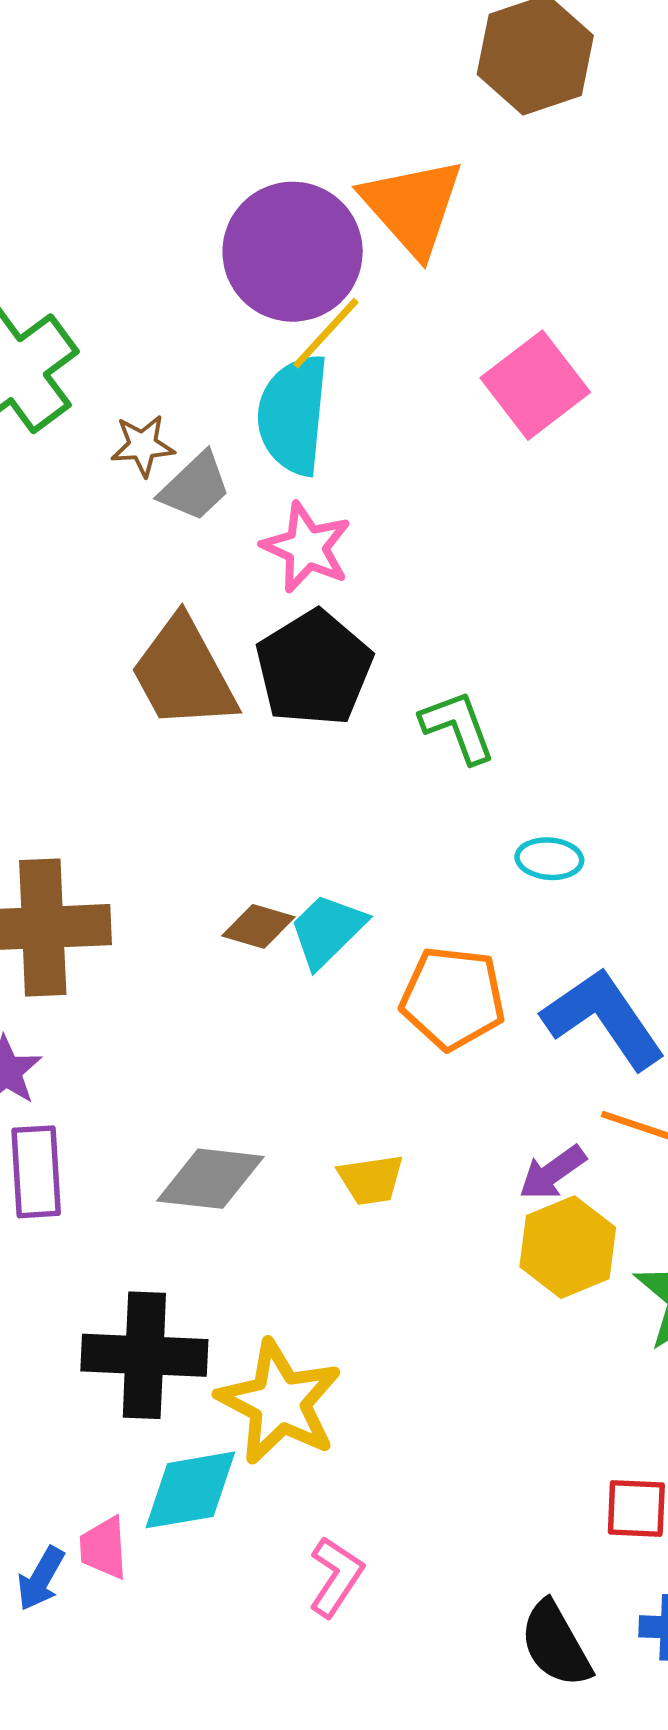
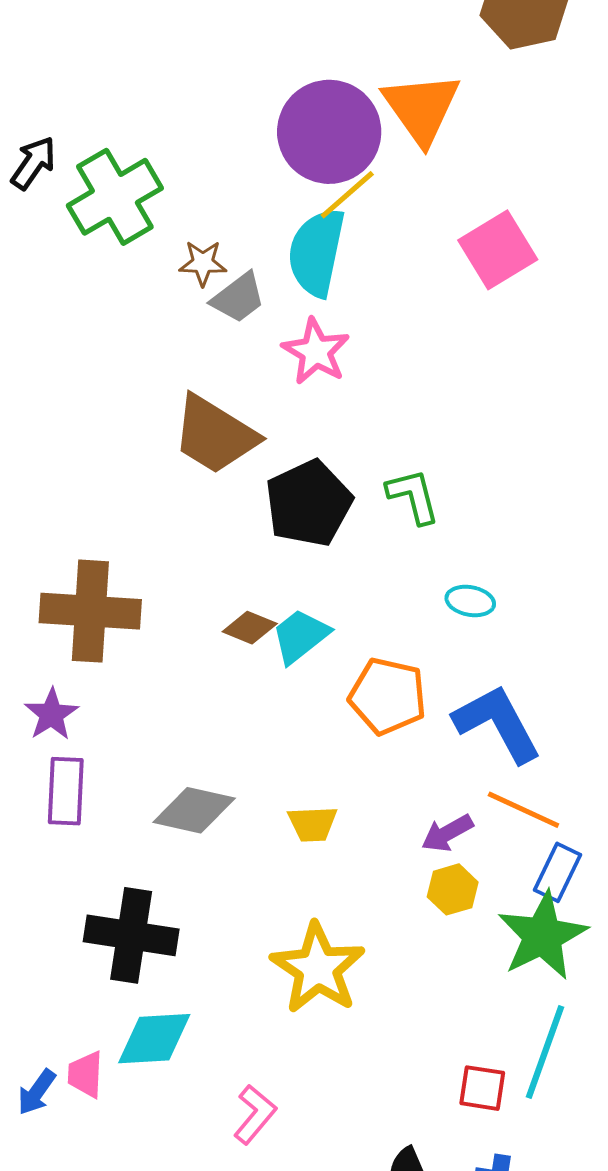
black pentagon: (314, 668) -> (309, 503), moved
brown trapezoid: (184, 674) -> (215, 435), turned -36
yellow hexagon: (568, 1247) -> (453, 889), size x0.7
yellow star: (279, 1402) -> (318, 968), moved

